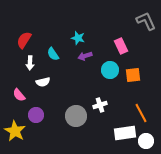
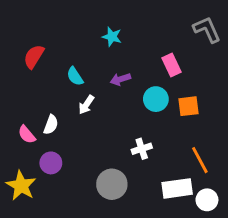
cyan star: (78, 38) -> (112, 37), moved
white arrow: (30, 63) -> (86, 105), moved, turned 32
white semicircle: (43, 82) -> (51, 125), moved, turned -56
gray circle: (76, 116) -> (112, 184), moved

